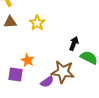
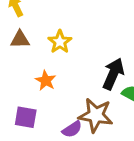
black arrow: (74, 43) -> (113, 74), size x1.5
orange star: (28, 60) -> (46, 81), moved

